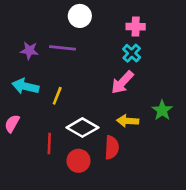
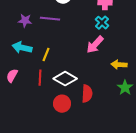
green star: (162, 110) -> (125, 88), moved
yellow arrow: (128, 121) -> (119, 65), moved
red line: (49, 143) -> (40, 78), moved

